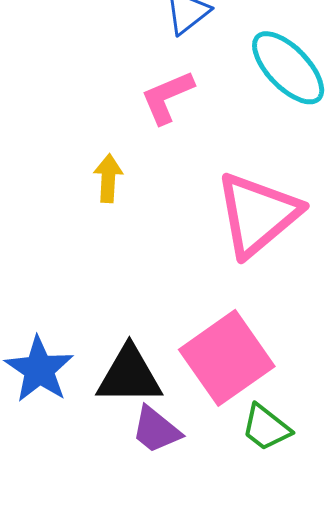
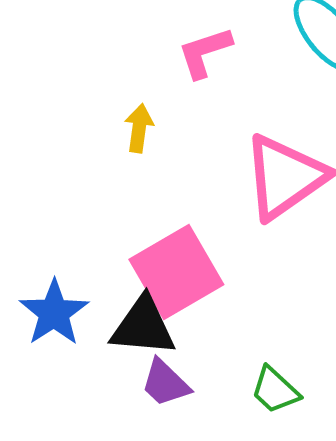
pink square: (227, 358) -> (176, 272), moved

